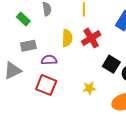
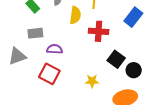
yellow semicircle: (67, 38) -> (75, 15), moved
red cross: (91, 38) -> (99, 31), turned 30

